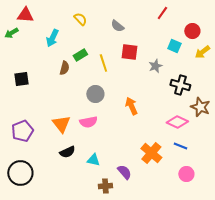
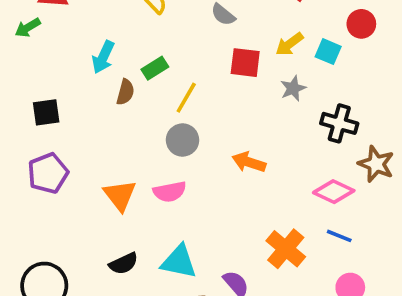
cyan arrow: (52, 38) -> (103, 57), moved
yellow arrow: (202, 52) -> (289, 44), moved
yellow line: (103, 63) -> (186, 98), moved, turned 48
orange arrow: (131, 106) -> (249, 162), turned -48
purple pentagon: (22, 131) -> (48, 173), moved
black semicircle: (67, 152) -> (124, 264), moved
cyan triangle: (93, 160) -> (179, 262), size x1.5

